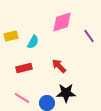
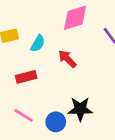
red arrow: (59, 66) -> (67, 59), moved

